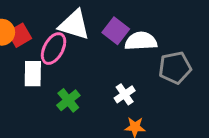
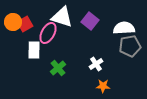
white semicircle: (141, 41) -> (124, 28), moved

